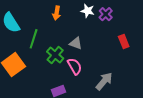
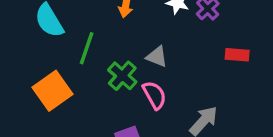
red rectangle: (124, 41) -> (237, 55), turned -64

